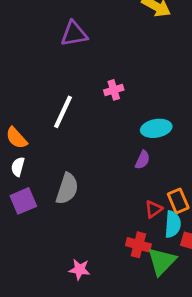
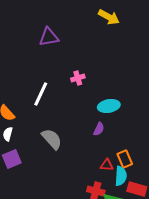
gray semicircle: (67, 189) -> (52, 139), moved, turned -60
red triangle: (153, 209) -> (107, 165), turned 40

